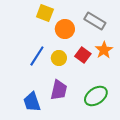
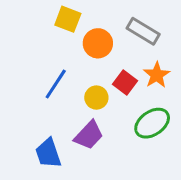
yellow circle: (59, 58) -> (96, 98), moved
purple trapezoid: (59, 90) -> (89, 135), turned 30
green ellipse: (96, 96) -> (152, 123), moved

